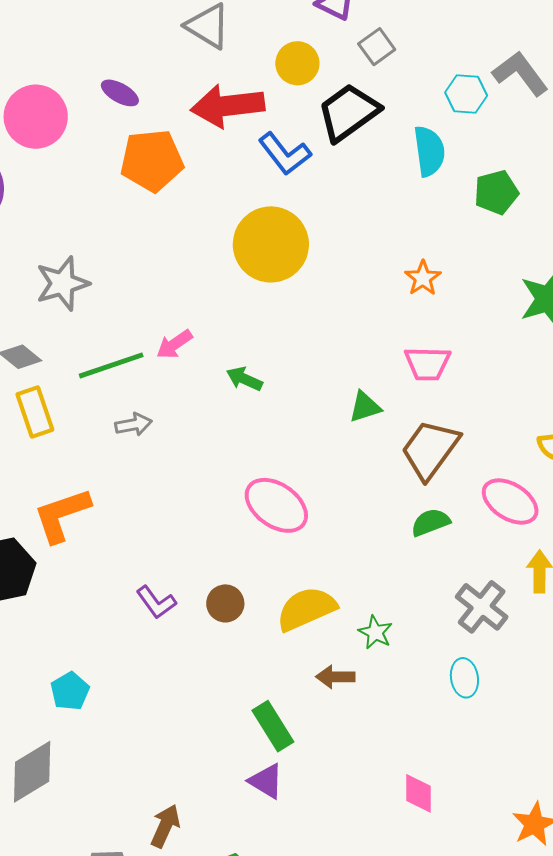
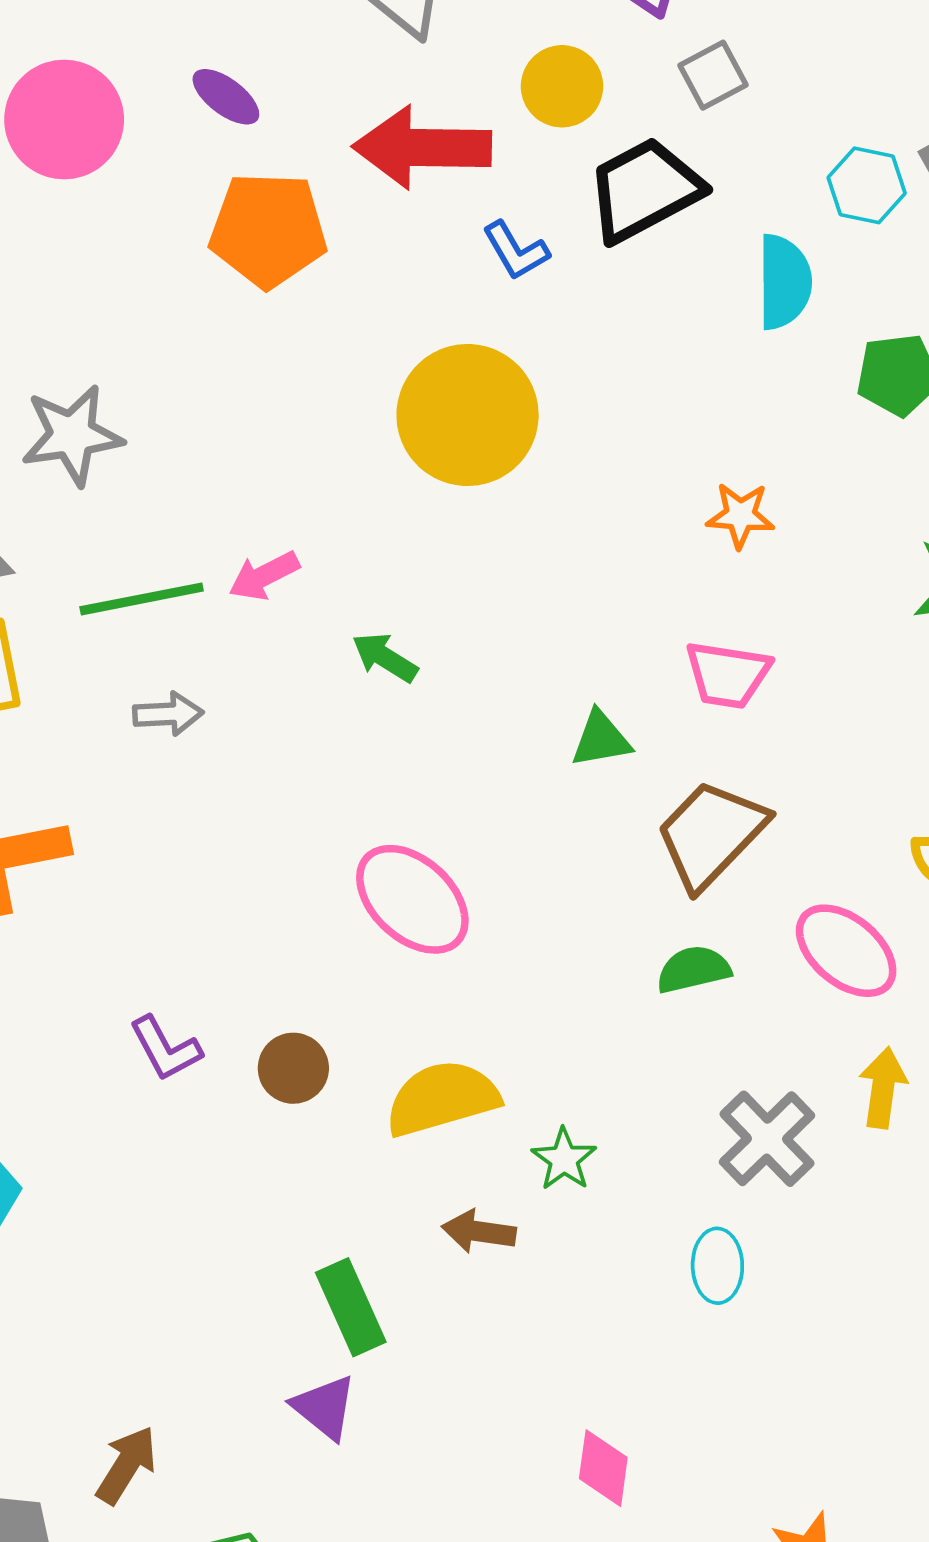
blue L-shape: (285, 154) -> (516, 251), size x0.7
orange star: (423, 278) -> (740, 515), turned 30

